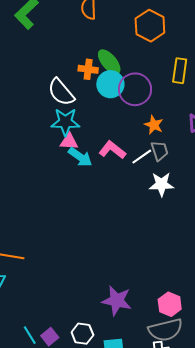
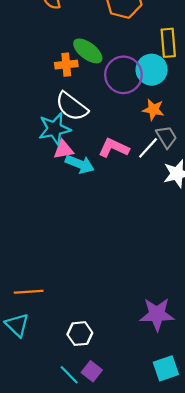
cyan circle: (110, 84) -> (152, 70), moved
white semicircle: (61, 92) -> (72, 106), moved
white hexagon: (82, 334) -> (80, 334), moved

